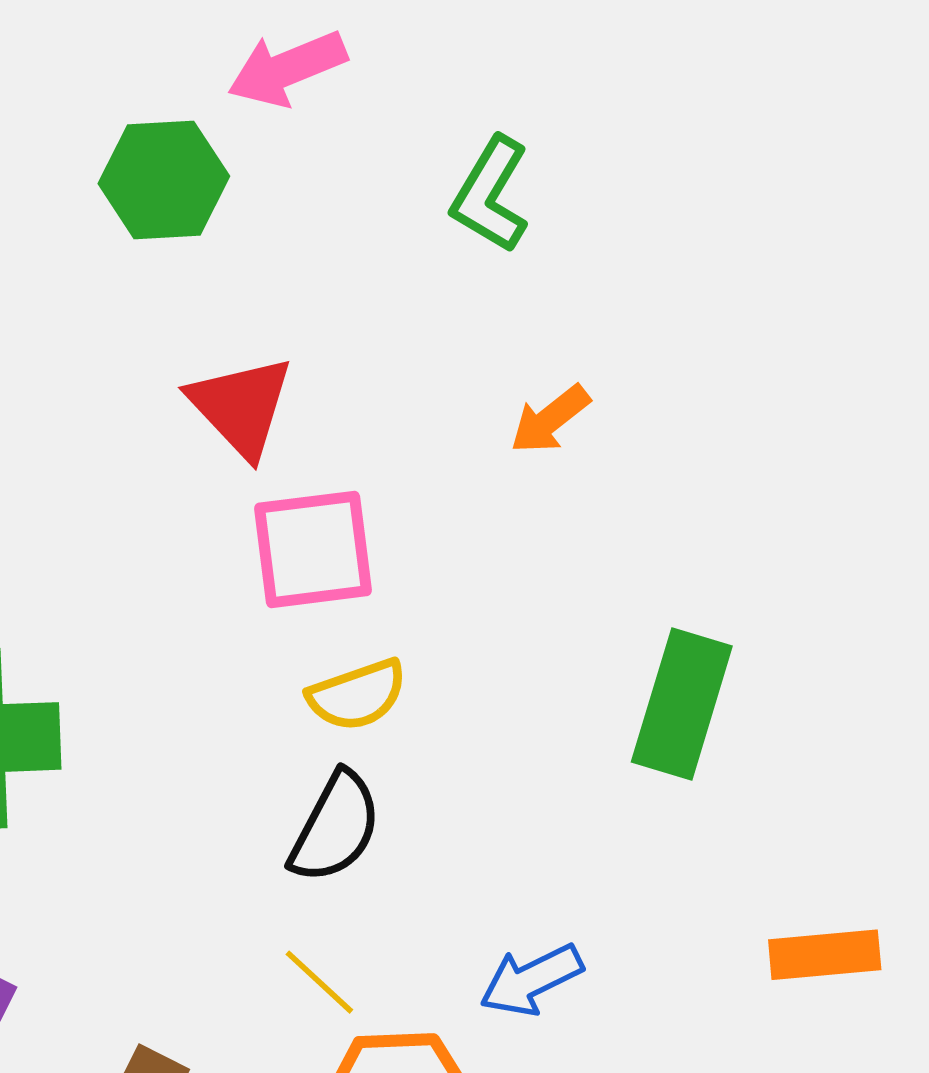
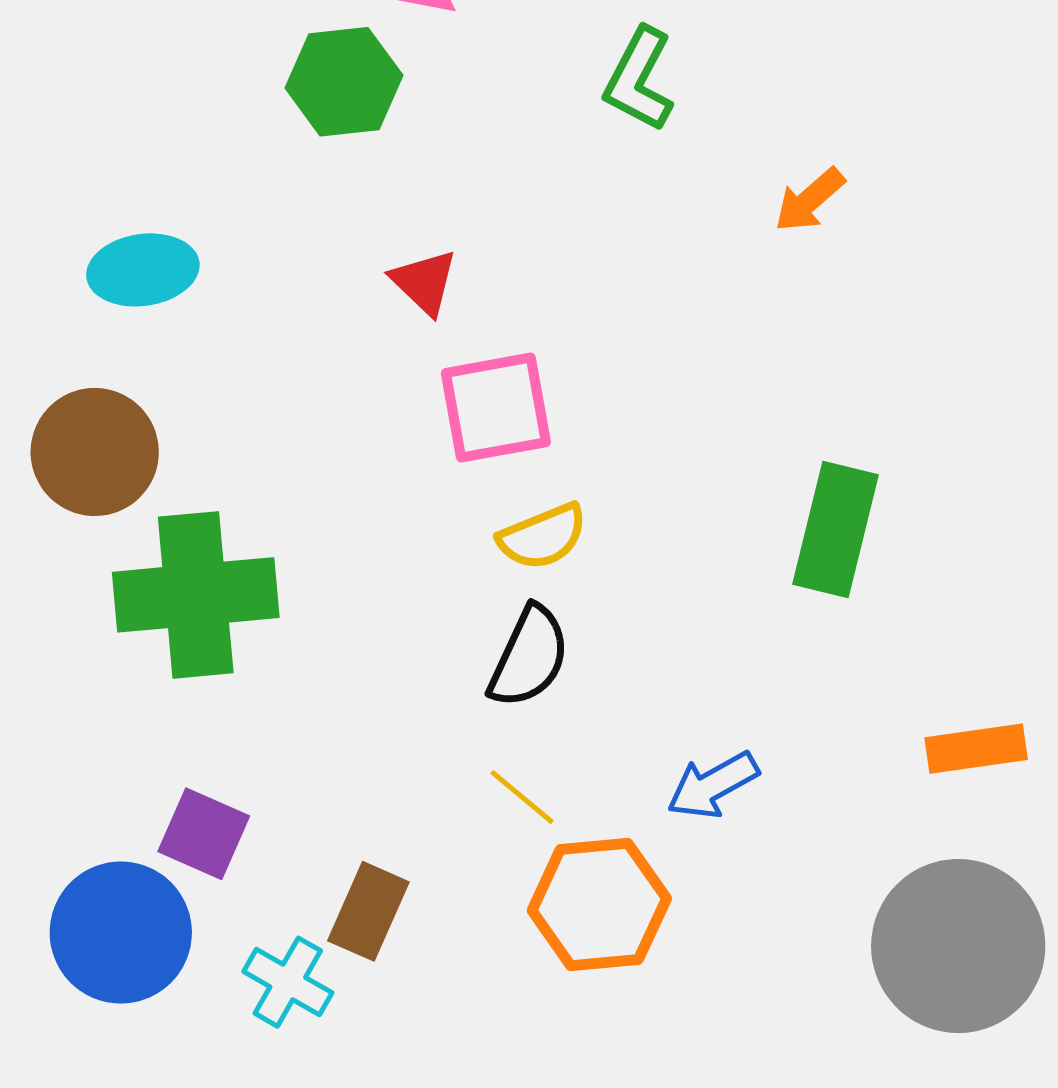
red triangle: (241, 406) -> (424, 282), size x0.7
orange arrow: (550, 419) -> (810, 200), moved

